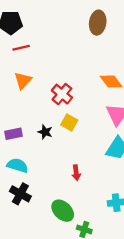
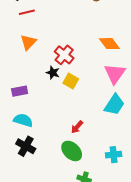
black star: (45, 132) -> (53, 73), moved
red arrow: (76, 173) -> (77, 127), turned 48
green ellipse: (63, 211) -> (72, 151), moved

